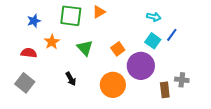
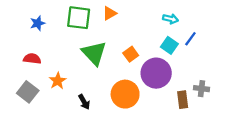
orange star: (52, 42) -> (58, 81), moved
green triangle: (85, 48) -> (94, 53), size x1.4
black arrow: (71, 79) -> (84, 102), moved

